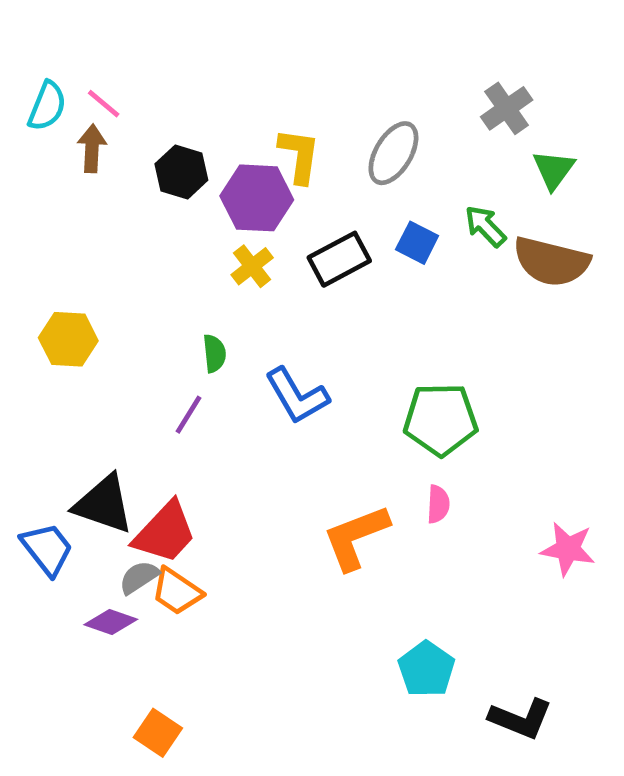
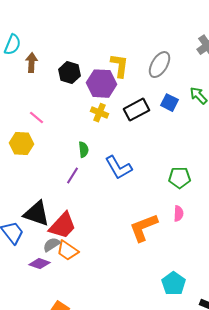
pink line: (104, 104) -> (37, 118), moved
yellow cross: (252, 266) -> (100, 113), turned -30
green pentagon: (441, 419) -> (180, 178), size x0.7

